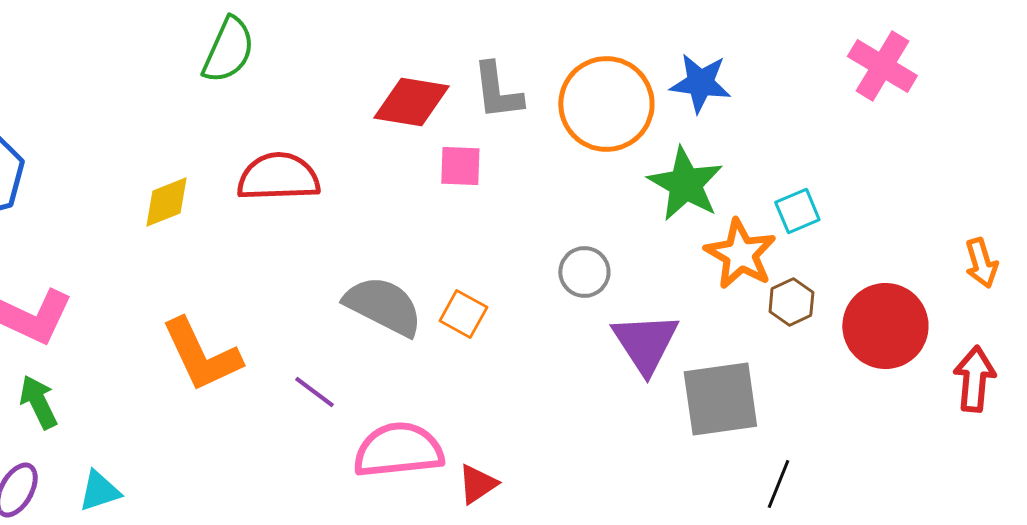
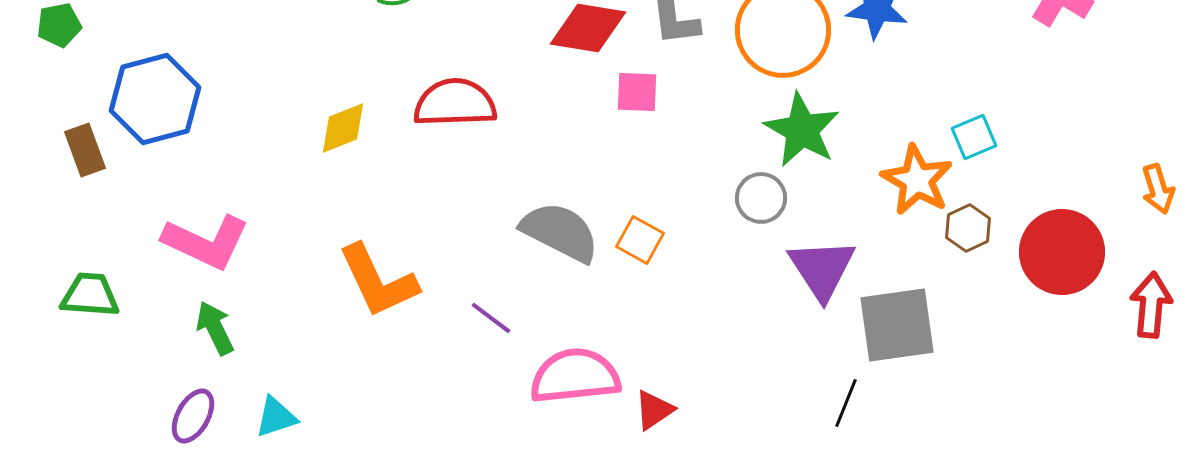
green star: (685, 184) -> (802, 130), moved
black line: (778, 484) -> (846, 403), moved

